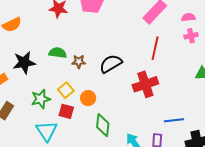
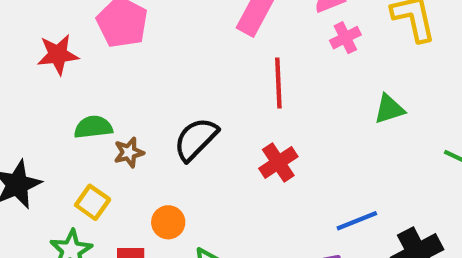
green semicircle: (58, 53) -> (93, 127), moved
red cross: (145, 84) -> (278, 163), size x0.7
yellow square: (66, 90) -> (93, 202), moved

